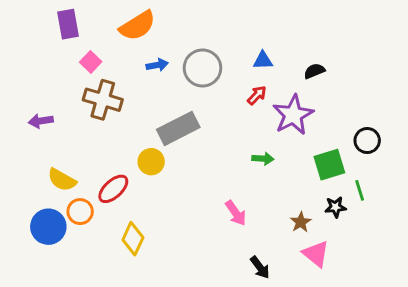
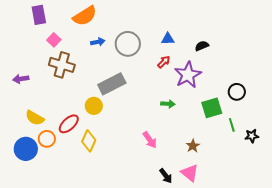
black star: (335, 207) -> (252, 136), moved
yellow diamond: (133, 239) -> (89, 141), moved
pink triangle: (316, 254) -> (190, 173), moved

